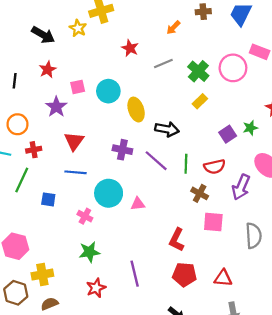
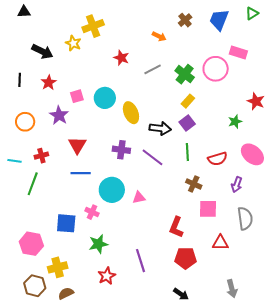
brown cross: (203, 12) -> (185, 20), turned -32
orange arrow: (173, 28) -> (159, 36), turned -104
black line: (15, 81) -> (20, 80), moved
orange circle: (18, 124) -> (25, 122), moved
purple square: (228, 134) -> (187, 123), moved
green line: (186, 164) -> (187, 152), moved
red semicircle: (215, 167) -> (217, 159), moved
purple arrow: (241, 187) -> (237, 185), moved, size x0.7
blue square: (48, 199) -> (66, 223), moved, size x1.5
red triangle: (223, 278) -> (220, 243), moved

